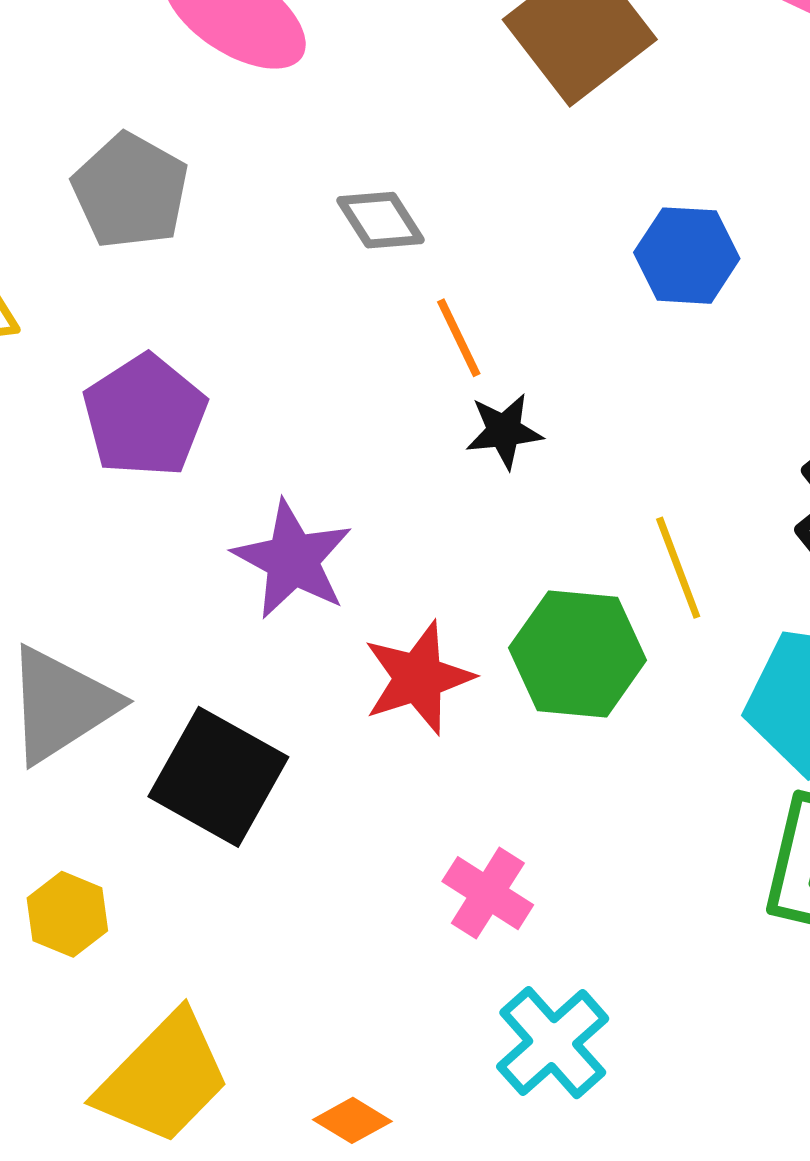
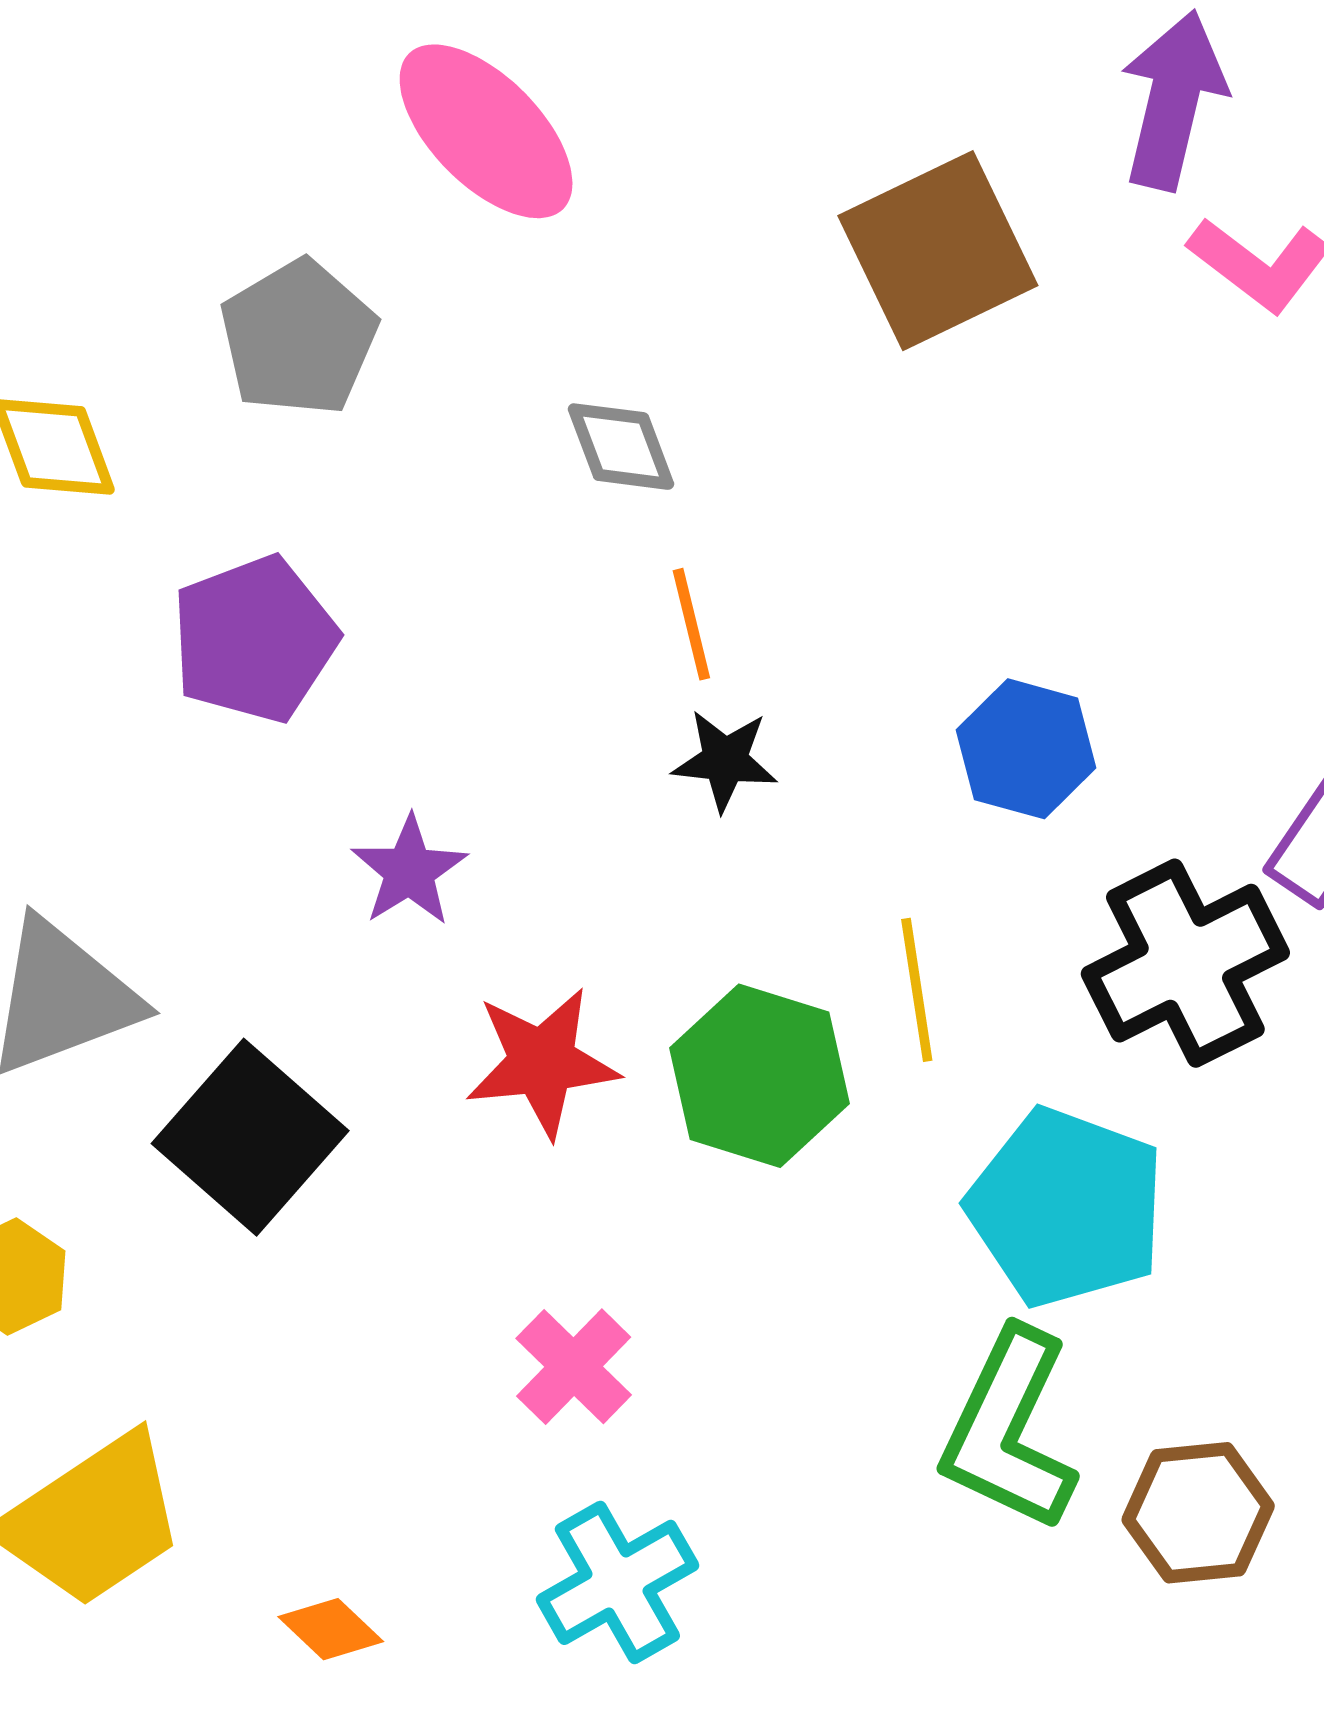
blue hexagon: (687, 256) -> (1026, 749), moved
purple star: (293, 560) -> (409, 871), size x0.7

